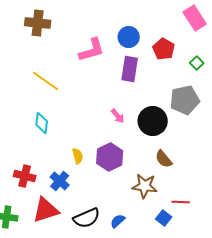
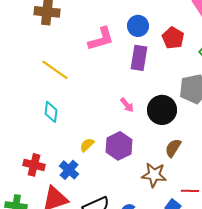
yellow semicircle: (78, 156) -> (87, 145), turned -119
brown semicircle: (164, 159) -> (173, 148), turned 72

